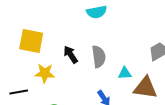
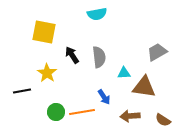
yellow square: (31, 41) -> (44, 32), moved
yellow star: (45, 73) -> (47, 73), turned 30

